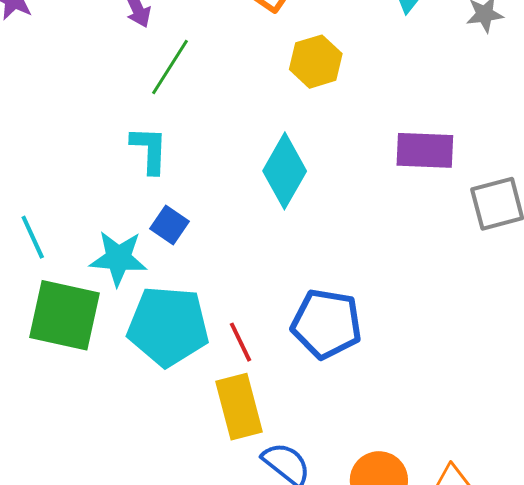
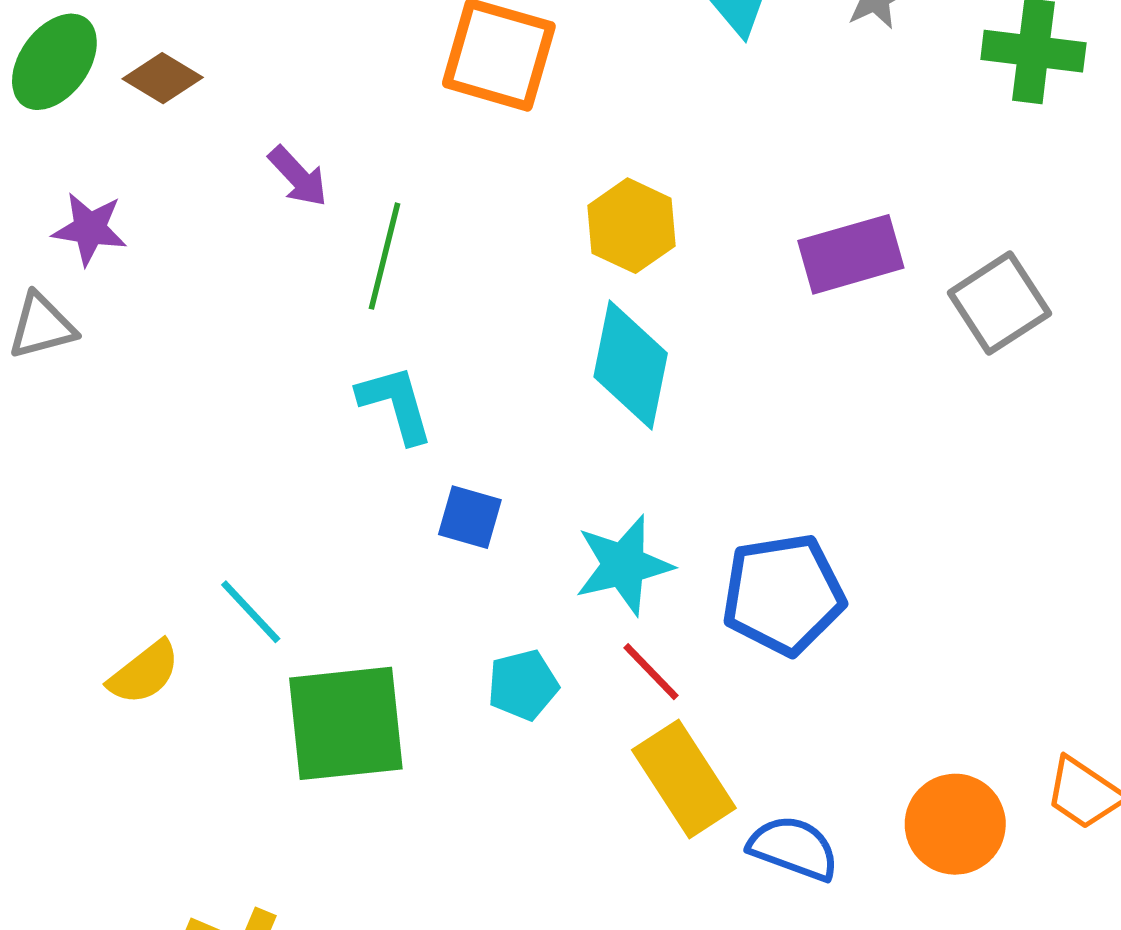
yellow hexagon: (316, 62) -> (632, 226), moved
cyan star: (118, 258) -> (624, 565), moved
cyan pentagon: (168, 326) -> (523, 685), size x0.5

